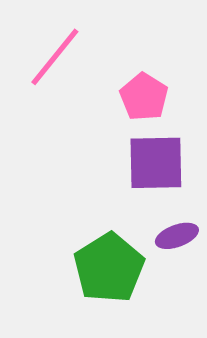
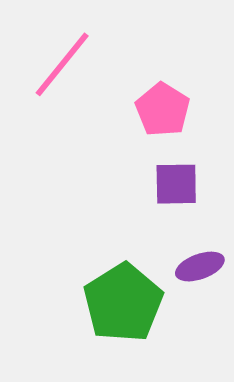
purple square: (156, 163) -> (176, 184), size x0.7

